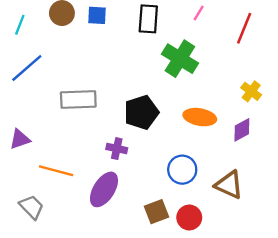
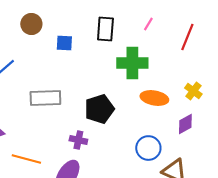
blue square: (97, 15) -> (64, 43), moved
green cross: (180, 59) -> (132, 63), turned -32
orange ellipse: (200, 117) -> (154, 98), moved
blue circle: (182, 170) -> (148, 148), moved

